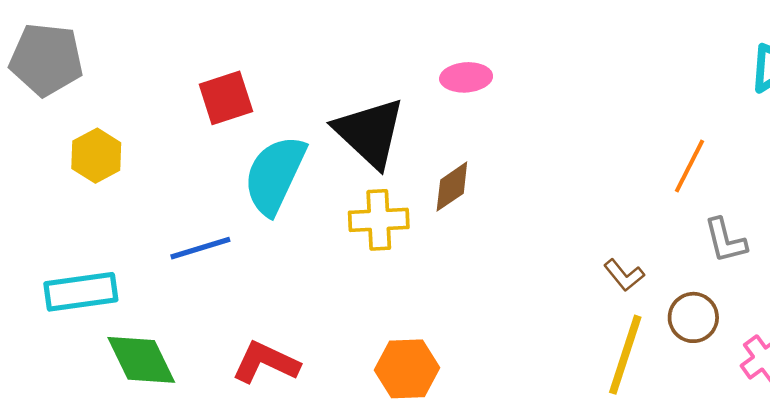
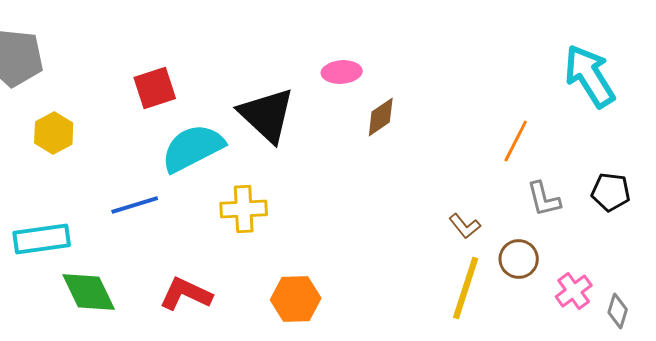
cyan semicircle: (275, 175) -> (193, 148), turned 38
brown diamond: (452, 187) -> (381, 117), moved
yellow cross: (379, 220) -> (244, 209), moved

